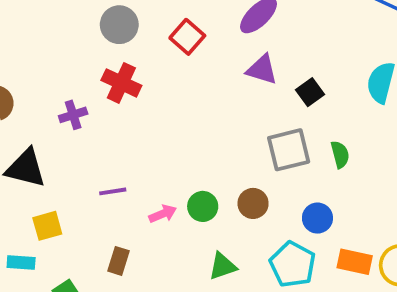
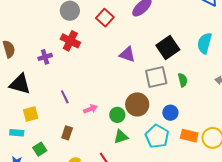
purple triangle: (262, 69) -> (127, 54), moved
black square: (310, 92) -> (168, 48), size x1.6
purple line: (113, 191) -> (65, 97), turned 72
brown circle: (253, 203) -> (137, 104), size x1.5
green circle: (203, 206) -> (117, 115), moved

